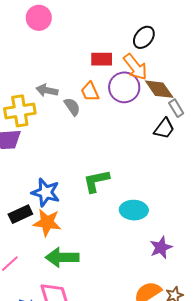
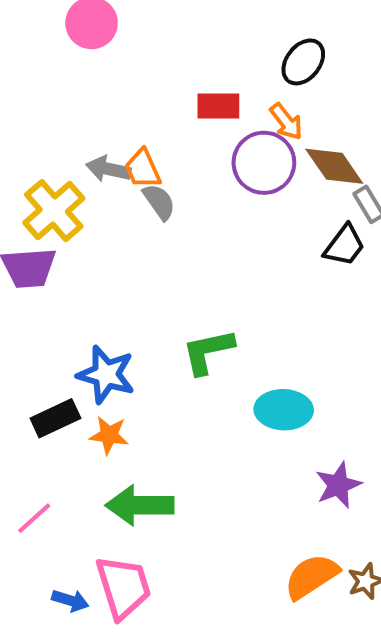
orange arrow: (135, 67) -> (286, 122), size x0.7
orange trapezoid: (90, 92) -> (143, 169), moved
yellow cross: (20, 111) -> (54, 211), turned -32
orange star: (47, 223) -> (109, 435), size x0.7

